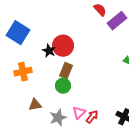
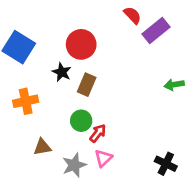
red circle: (63, 46) -> (81, 44), moved
brown rectangle: (66, 71) -> (87, 85), moved
red arrow: (92, 117) -> (98, 133), moved

